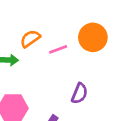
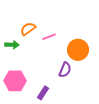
orange circle: (93, 37) -> (78, 50), moved

